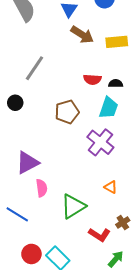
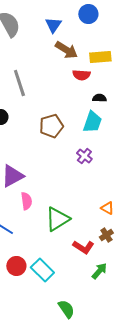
gray line: (35, 68) -> (19, 83), turned -52
red semicircle: (92, 79) -> (81, 75), moved
purple cross: (100, 142) -> (84, 156), size x0.6
orange triangle: (111, 187) -> (107, 208), moved

